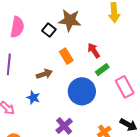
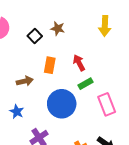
brown star: (70, 20) -> (58, 28), size x0.6
orange rectangle: (66, 56) -> (50, 65), turned 35
blue star: (33, 98) -> (17, 112), moved

